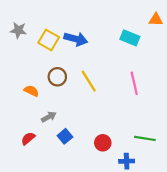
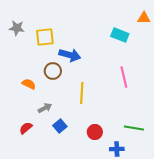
blue arrow: (76, 39) -> (70, 55), moved
yellow square: (49, 40) -> (45, 37), turned -36
yellow line: (89, 81) -> (82, 93), moved, turned 35

